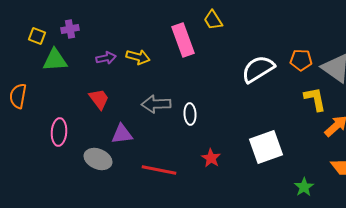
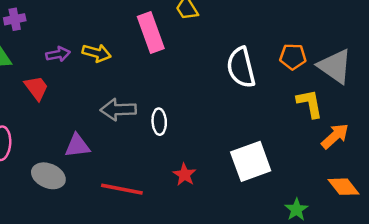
white semicircle: (258, 69) -> (241, 67), turned -72
red trapezoid: (99, 99) -> (36, 88), moved

